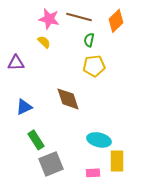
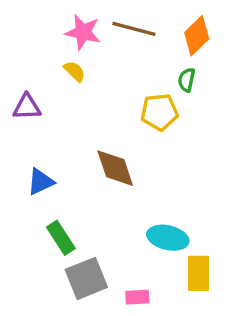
green semicircle: (89, 40) -> (187, 80), moved
pink rectangle: (93, 173) -> (137, 297), moved

